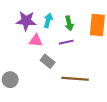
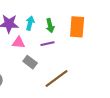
brown line: (75, 79) -> (57, 78), turned -40

